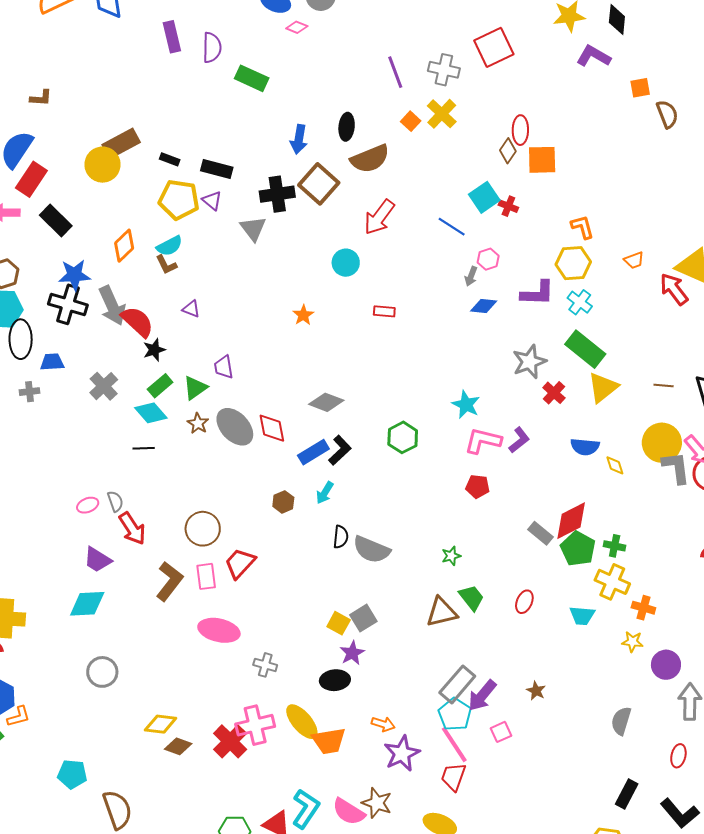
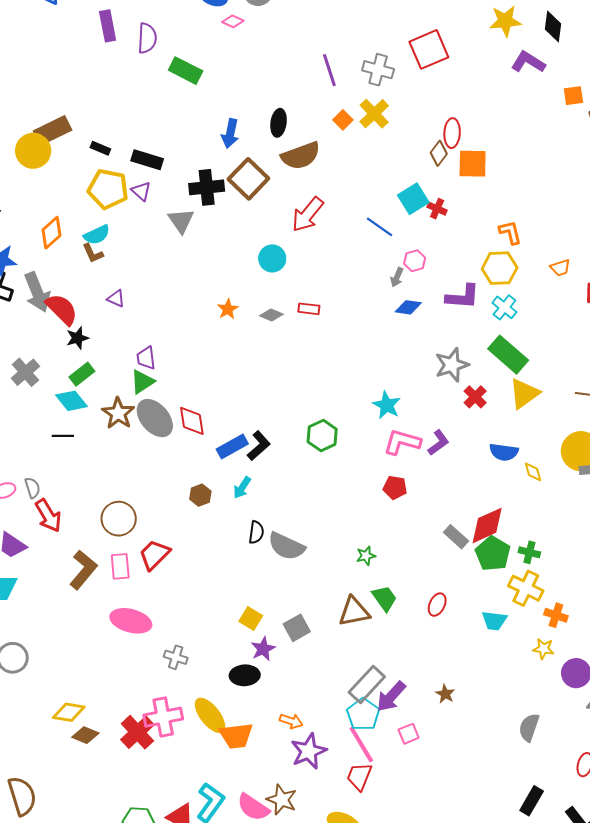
green triangle: (195, 388) -> (142, 382), moved
gray diamond: (326, 402) -> (271, 315), moved, size x0.7
brown star: (198, 423) -> (118, 413), size x1.5
gray square: (363, 618) -> (297, 628), moved

